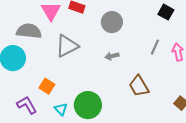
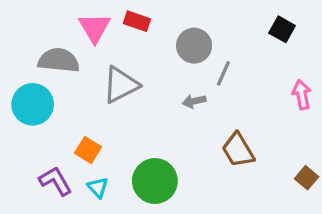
gray line: (155, 47) -> (223, 73), moved
cyan triangle: (61, 109) -> (98, 188), moved

